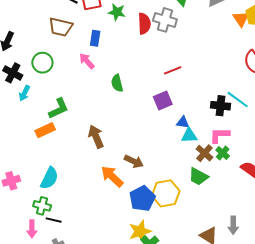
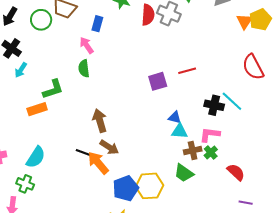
green circle: (42, 63) -> (41, 20), moved
red line: (173, 70) -> (187, 71), moved
green semicircle: (117, 83) -> (84, 68), moved
purple square: (163, 101) -> (158, 81), moved
brown arrow: (96, 137) -> (100, 121), moved
brown cross: (204, 153) -> (193, 151), turned 30
brown arrow: (134, 161) -> (109, 147), moved
black line: (54, 220) -> (84, 153), moved

